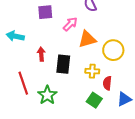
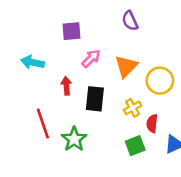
pink arrow: (70, 24) -> (91, 58), moved
orange triangle: (87, 39) -> (126, 66), turned -30
yellow cross: (92, 71) -> (133, 108), turned -32
green square: (94, 100) -> (135, 146), turned 35

